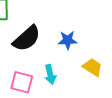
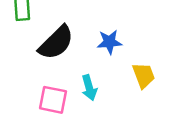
yellow trapezoid: (92, 67) -> (144, 75), turned 40

